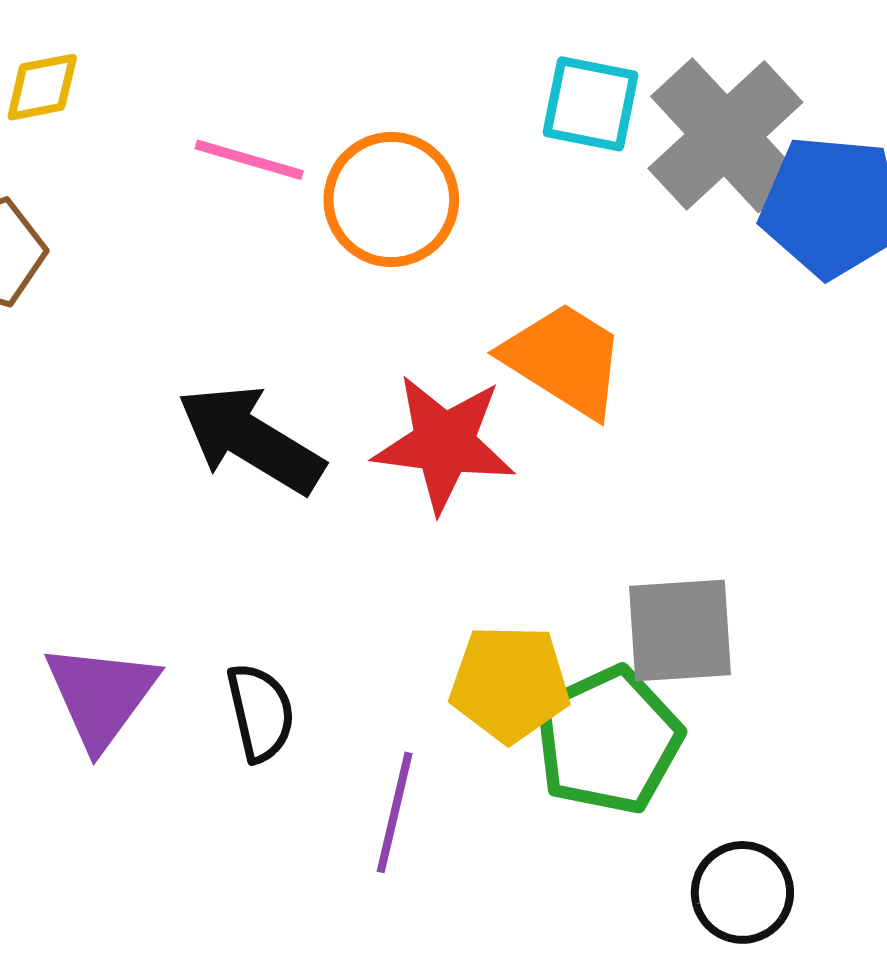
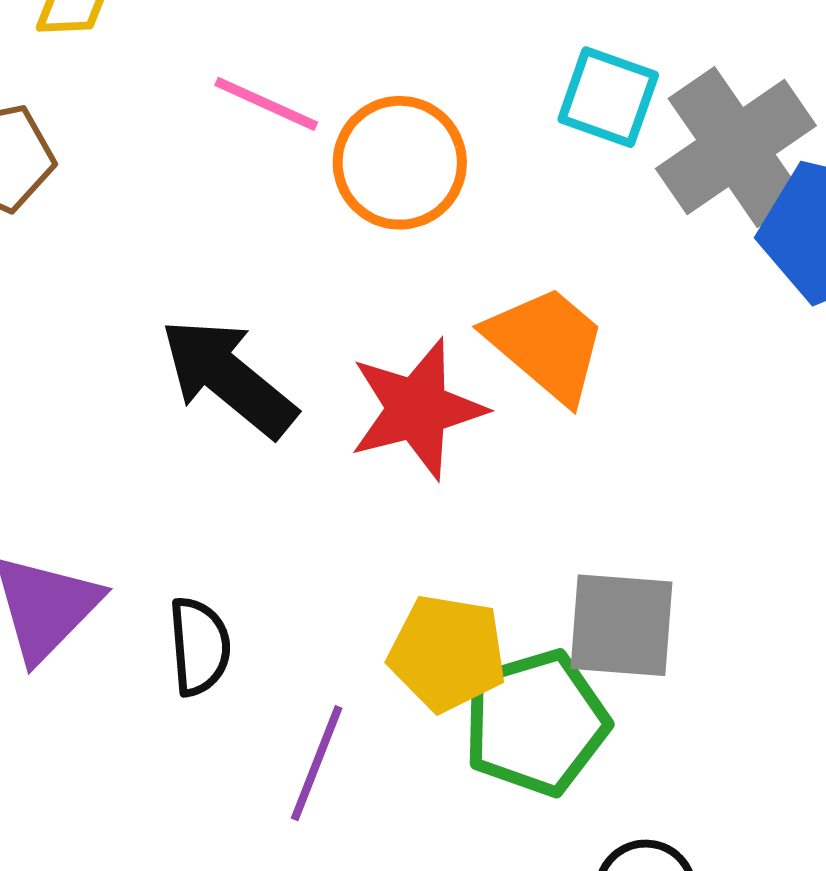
red star: (444, 443) -> (417, 409), turned -30

